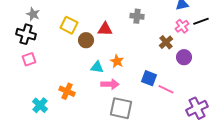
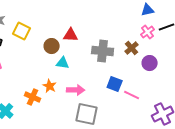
gray cross: (137, 16) -> (103, 51), moved, size x1.5
yellow square: (69, 25) -> (22, 31), moved
orange star: (117, 61) -> (50, 86), moved
cyan triangle: (97, 67) -> (63, 63), moved

